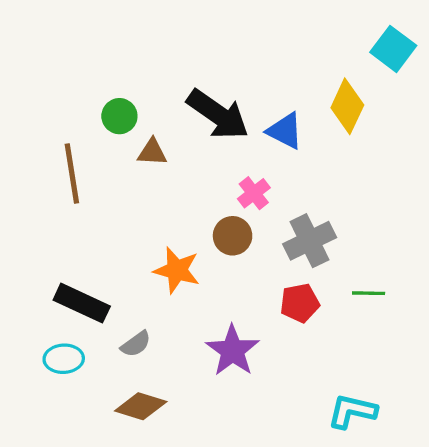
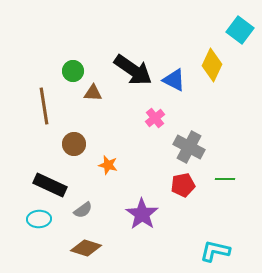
brown circle: (233, 236) -> (74, 144), moved
gray cross: (310, 241) -> (189, 147), turned -36
orange star: (177, 270) -> (108, 165), size x0.7

